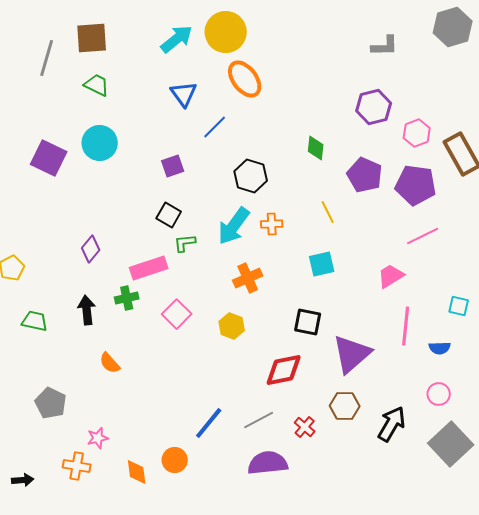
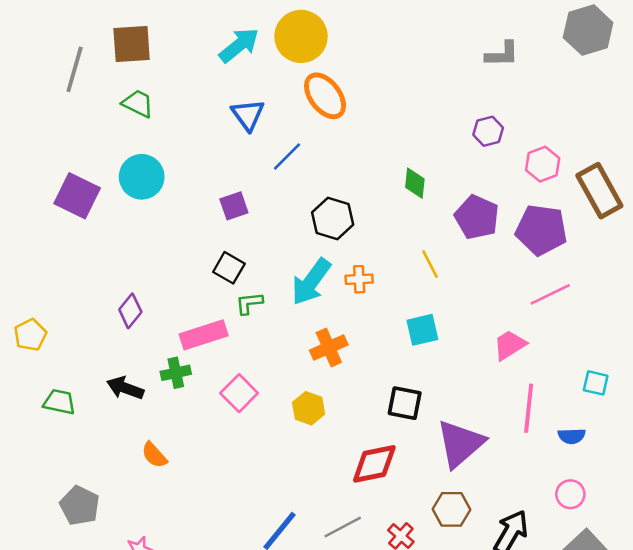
purple hexagon: (374, 107) -> (488, 131), size x0.7
black arrow: (87, 310) -> (125, 388), turned -64

